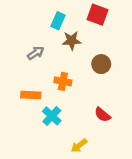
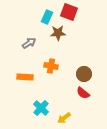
red square: (97, 15) -> (69, 12), moved
brown circle: (101, 64) -> (84, 74), moved
cyan cross: (52, 116) -> (41, 108), moved

